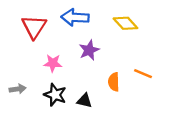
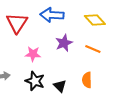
orange line: (143, 74) -> (93, 49), moved
orange semicircle: (114, 82) -> (87, 80), moved
black triangle: (84, 101) -> (60, 86), turned 32

